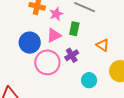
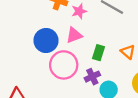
green rectangle: (74, 29) -> (98, 53), moved
purple cross: (72, 55) -> (92, 77), moved

